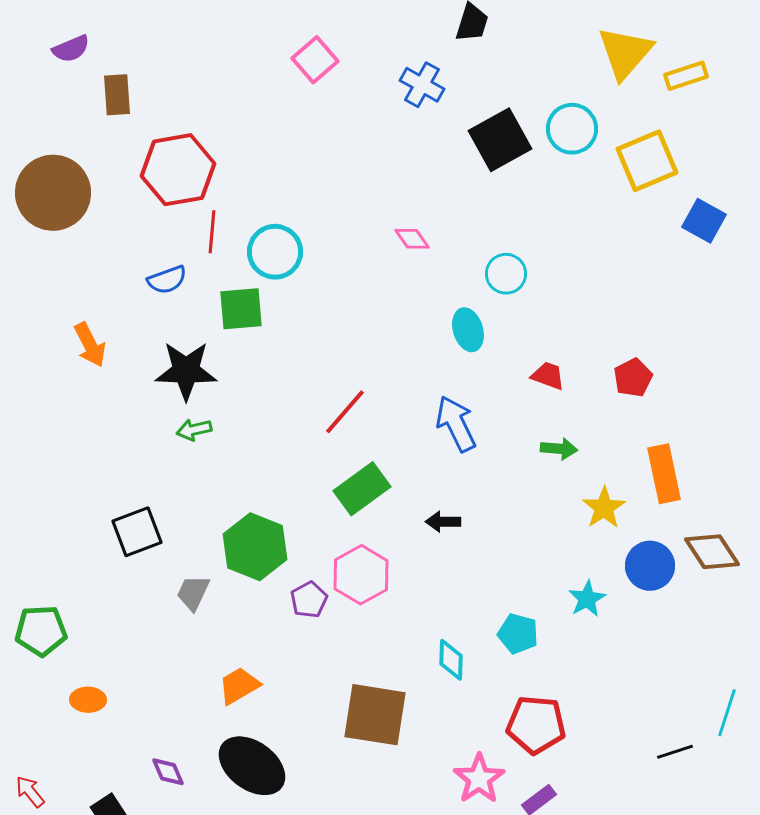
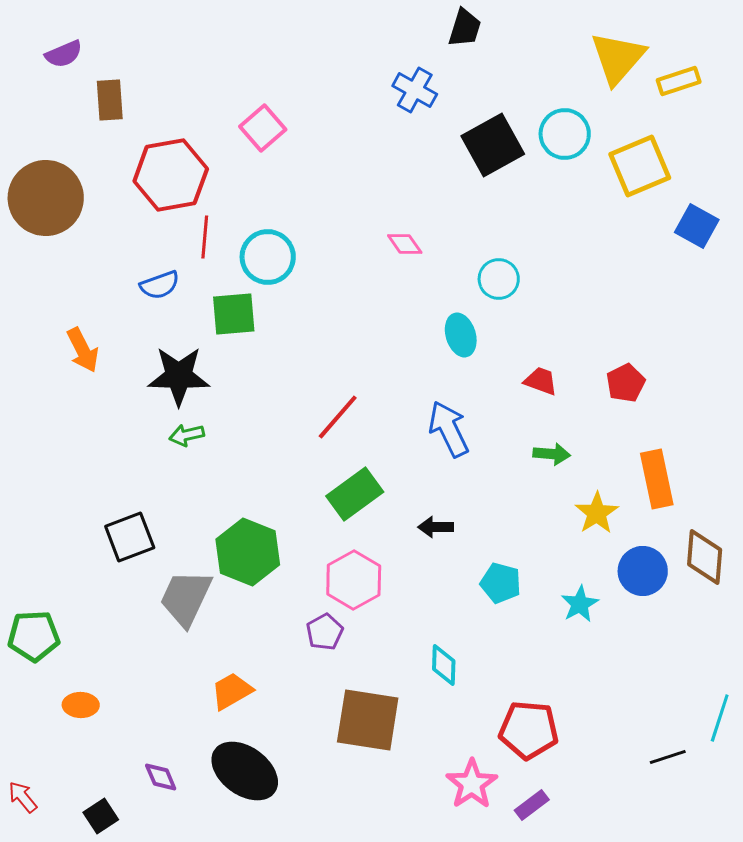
pink square: (315, 60) -> (263, 128), moved
brown diamond: (712, 552) -> (705, 557), turned 38
gray trapezoid: (193, 593) -> (186, 598), size x1.6
purple pentagon: (309, 600) -> (325, 632), moved
cyan pentagon: (518, 634) -> (501, 583), moved

